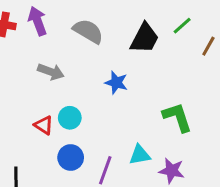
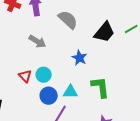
green L-shape: (177, 117) -> (100, 87), moved
cyan triangle: (140, 155) -> (70, 92), moved
blue circle: (71, 157) -> (49, 96), moved

